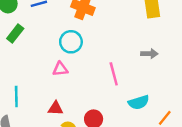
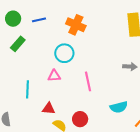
pink line: (114, 74) -> (88, 81), moved
cyan line: (16, 96) -> (28, 89), moved

